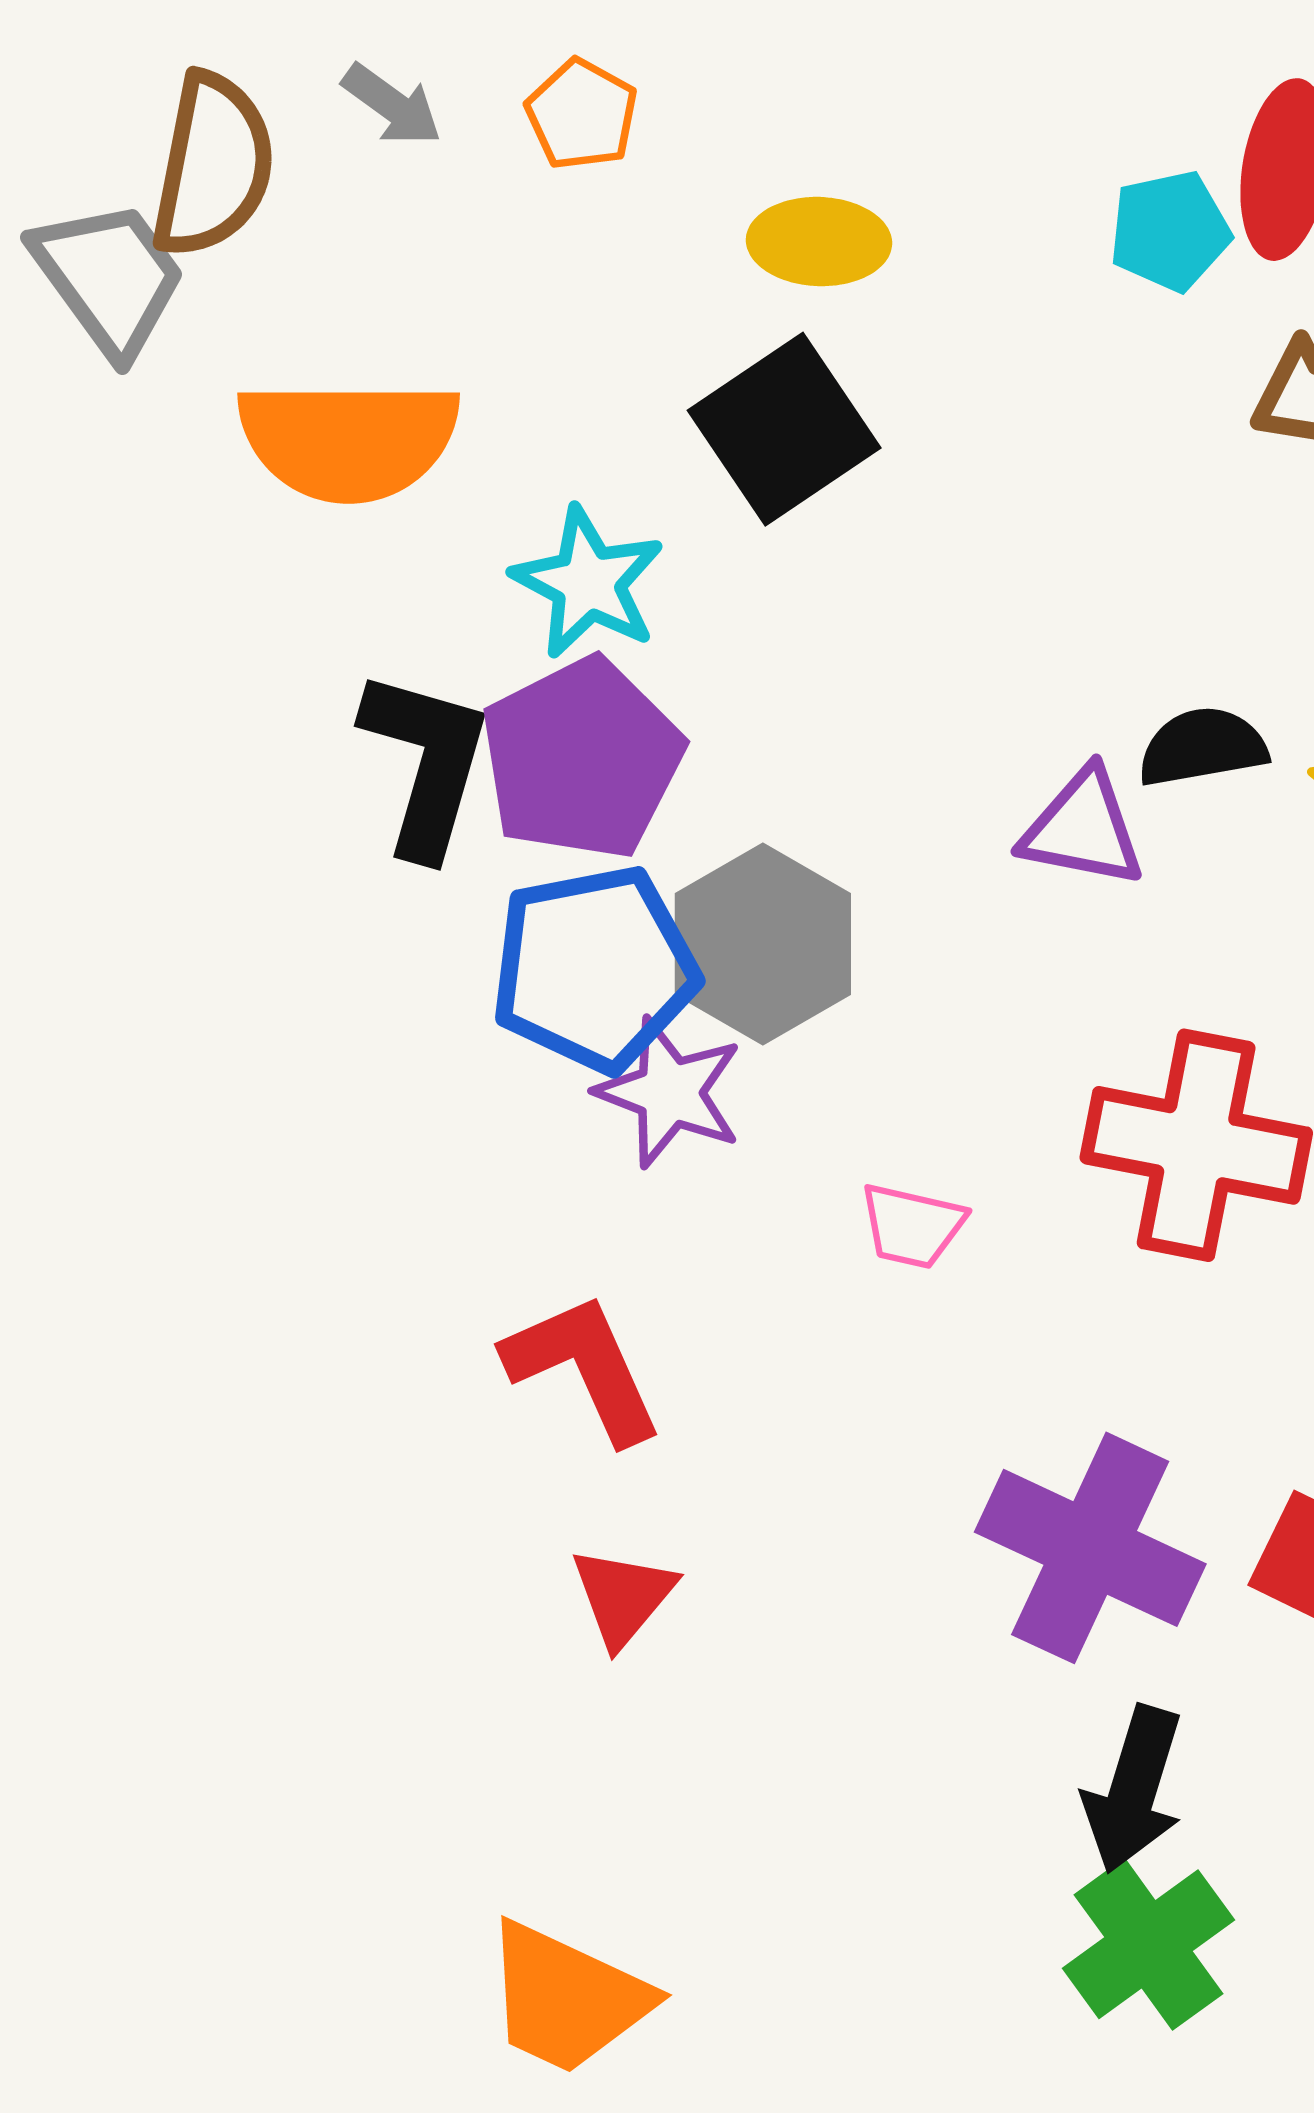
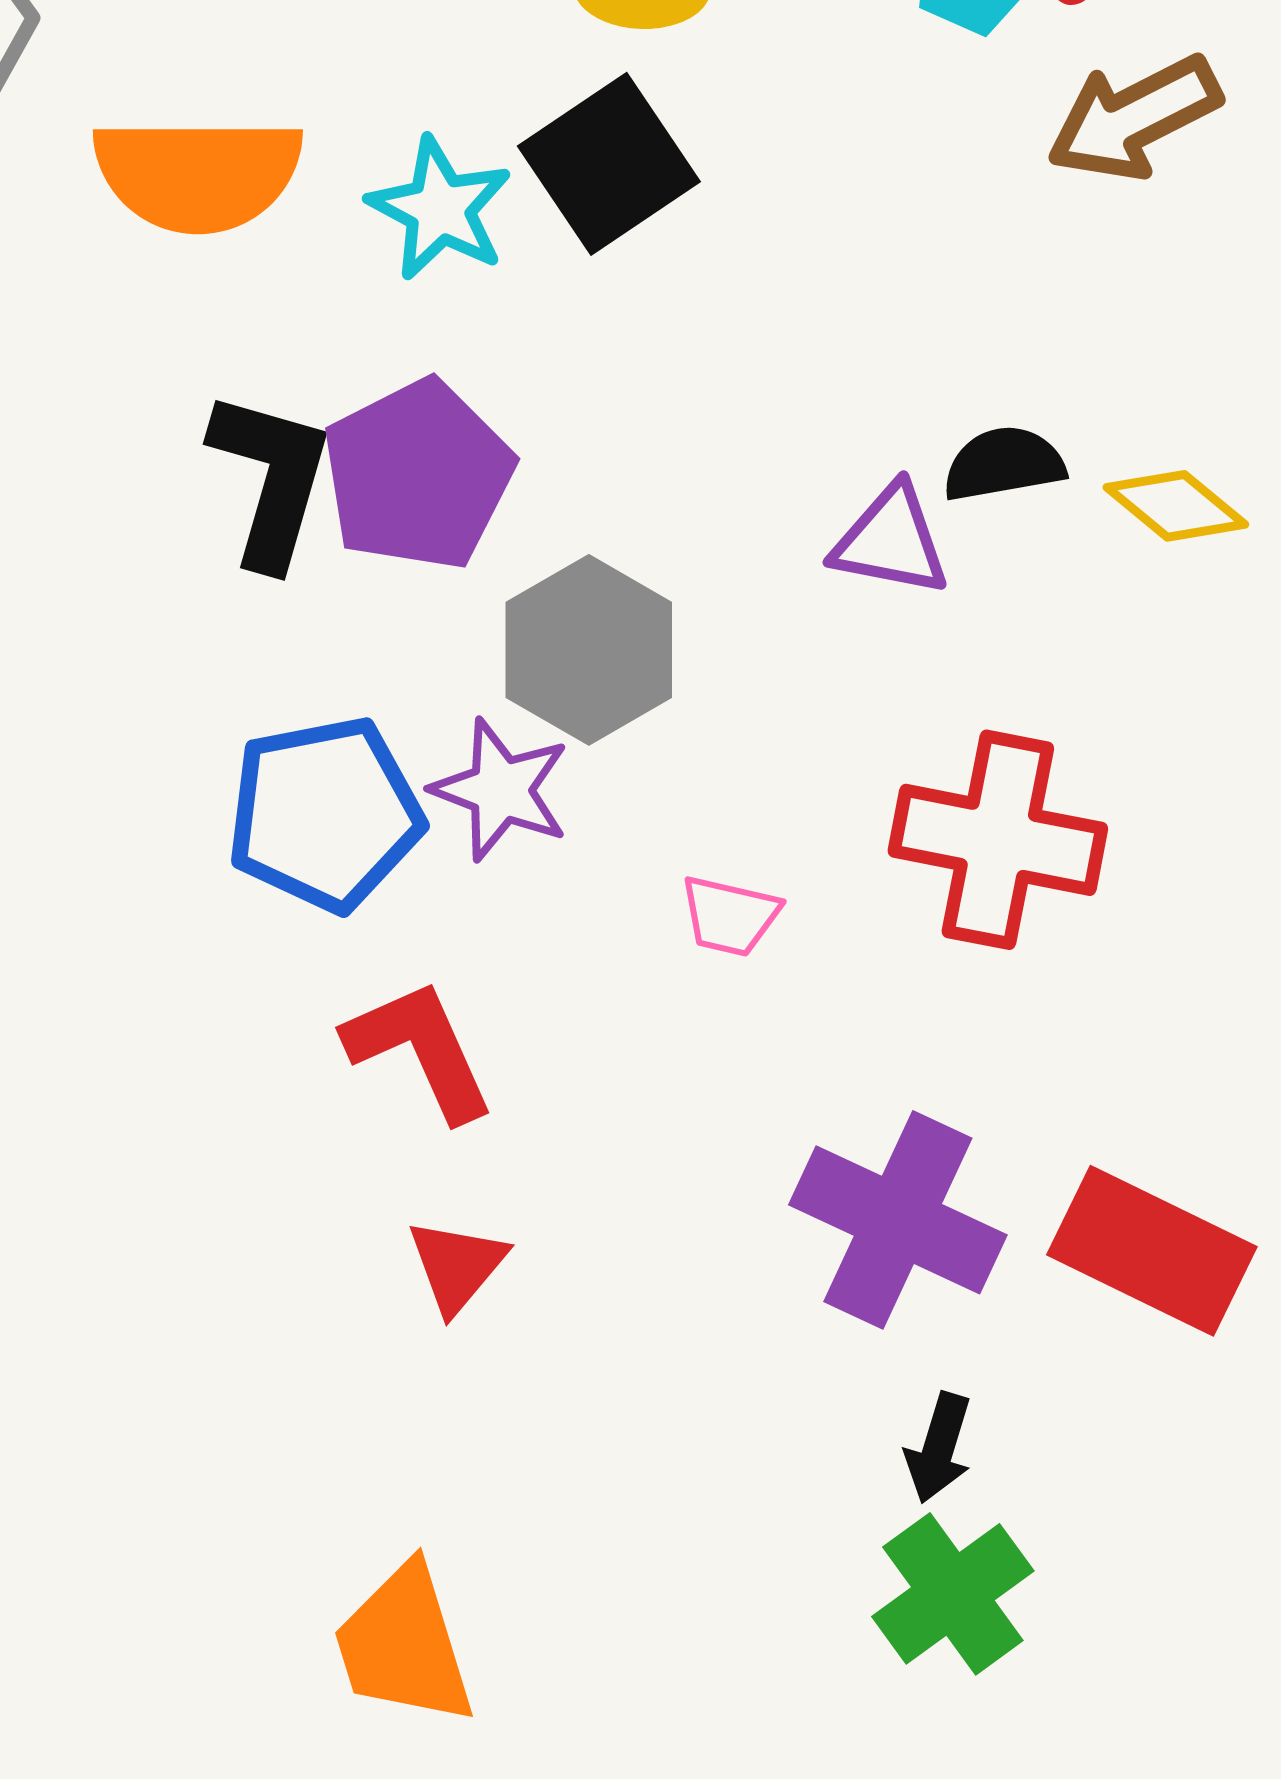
cyan star: (588, 583) -> (440, 209), moved
blue pentagon: (594, 968) -> (325, 814), moved
black arrow: (1134, 1789) -> (939, 1448), size x0.7
orange trapezoid: (567, 1998) -> (404, 1645), turned 48

